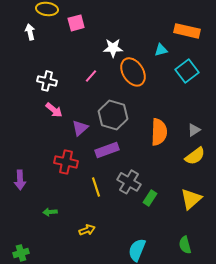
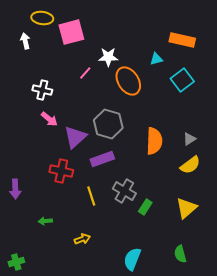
pink square: (76, 23) -> (71, 32), size x1.5
pink line: (91, 76) -> (85, 73), moved
purple triangle: (80, 128) -> (75, 137), size x1.4

